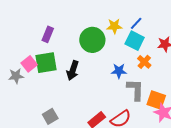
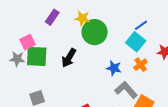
yellow star: (114, 26) -> (82, 18), moved
green square: (46, 63) -> (37, 56), moved
gray star: (16, 76) -> (17, 59), moved
gray L-shape: (135, 90) -> (126, 90), turned -55

